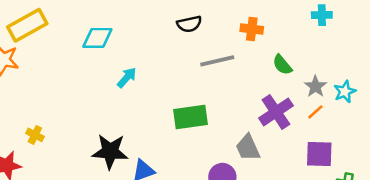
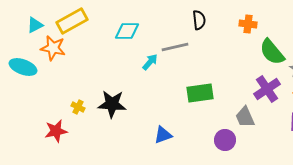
black semicircle: (189, 24) -> (199, 20), turned -84
gray line: (217, 61) -> (175, 47), moved
green semicircle: (282, 65) -> (272, 52), size x1.6
black star: (110, 151) -> (112, 104), moved

